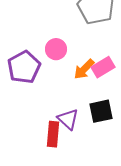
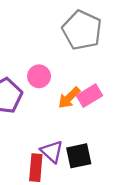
black square: (101, 111) -> (79, 156), moved

